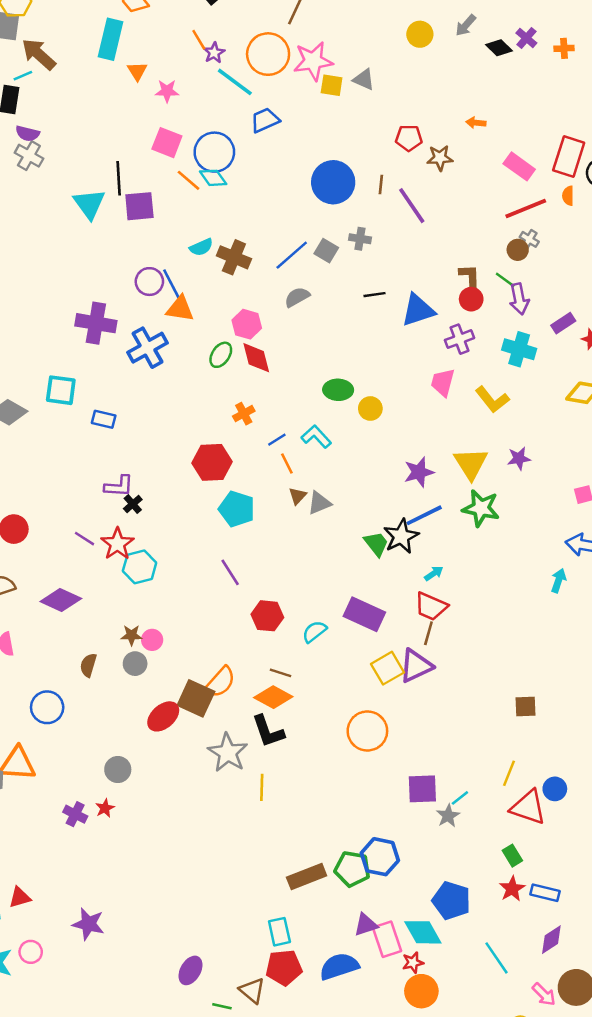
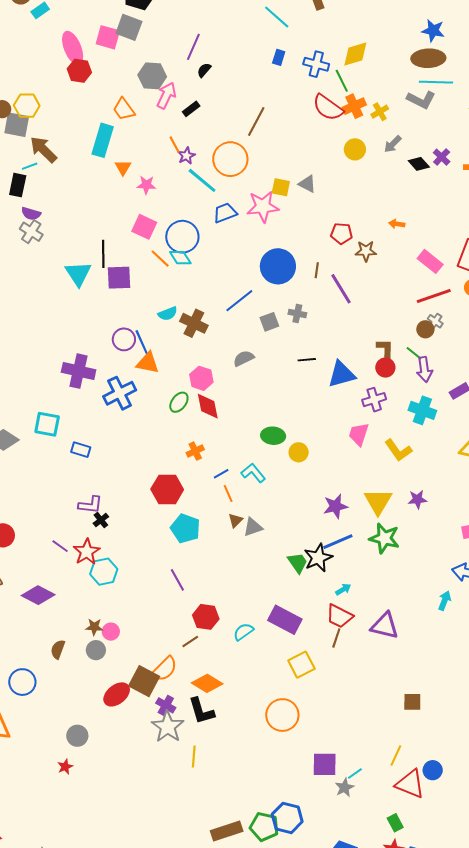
pink star: (313, 61) -> (263, 207), moved
gray square: (326, 251) -> (269, 322), turned 36
blue line: (292, 255) -> (239, 301), moved
purple triangle: (416, 666) -> (385, 626), moved, turned 36
brown line: (281, 673) -> (190, 641), moved, turned -54
purple cross: (75, 814) -> (166, 705), moved

